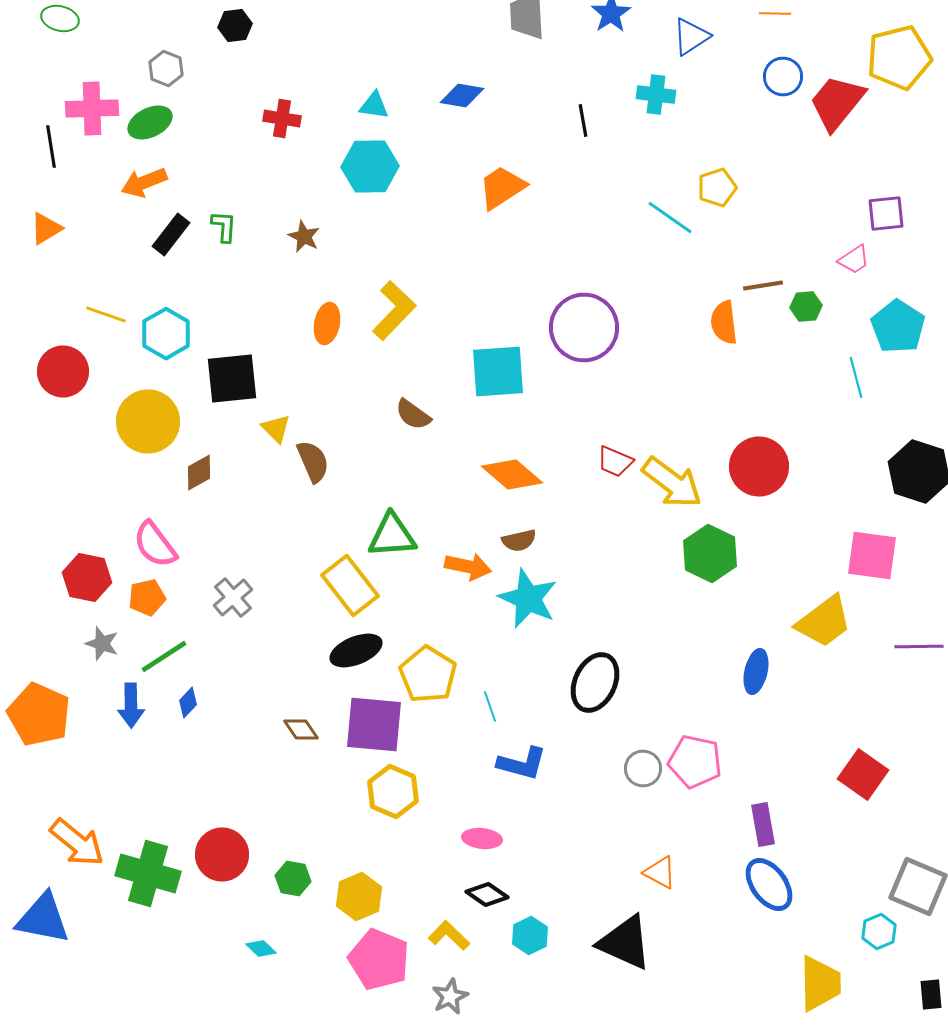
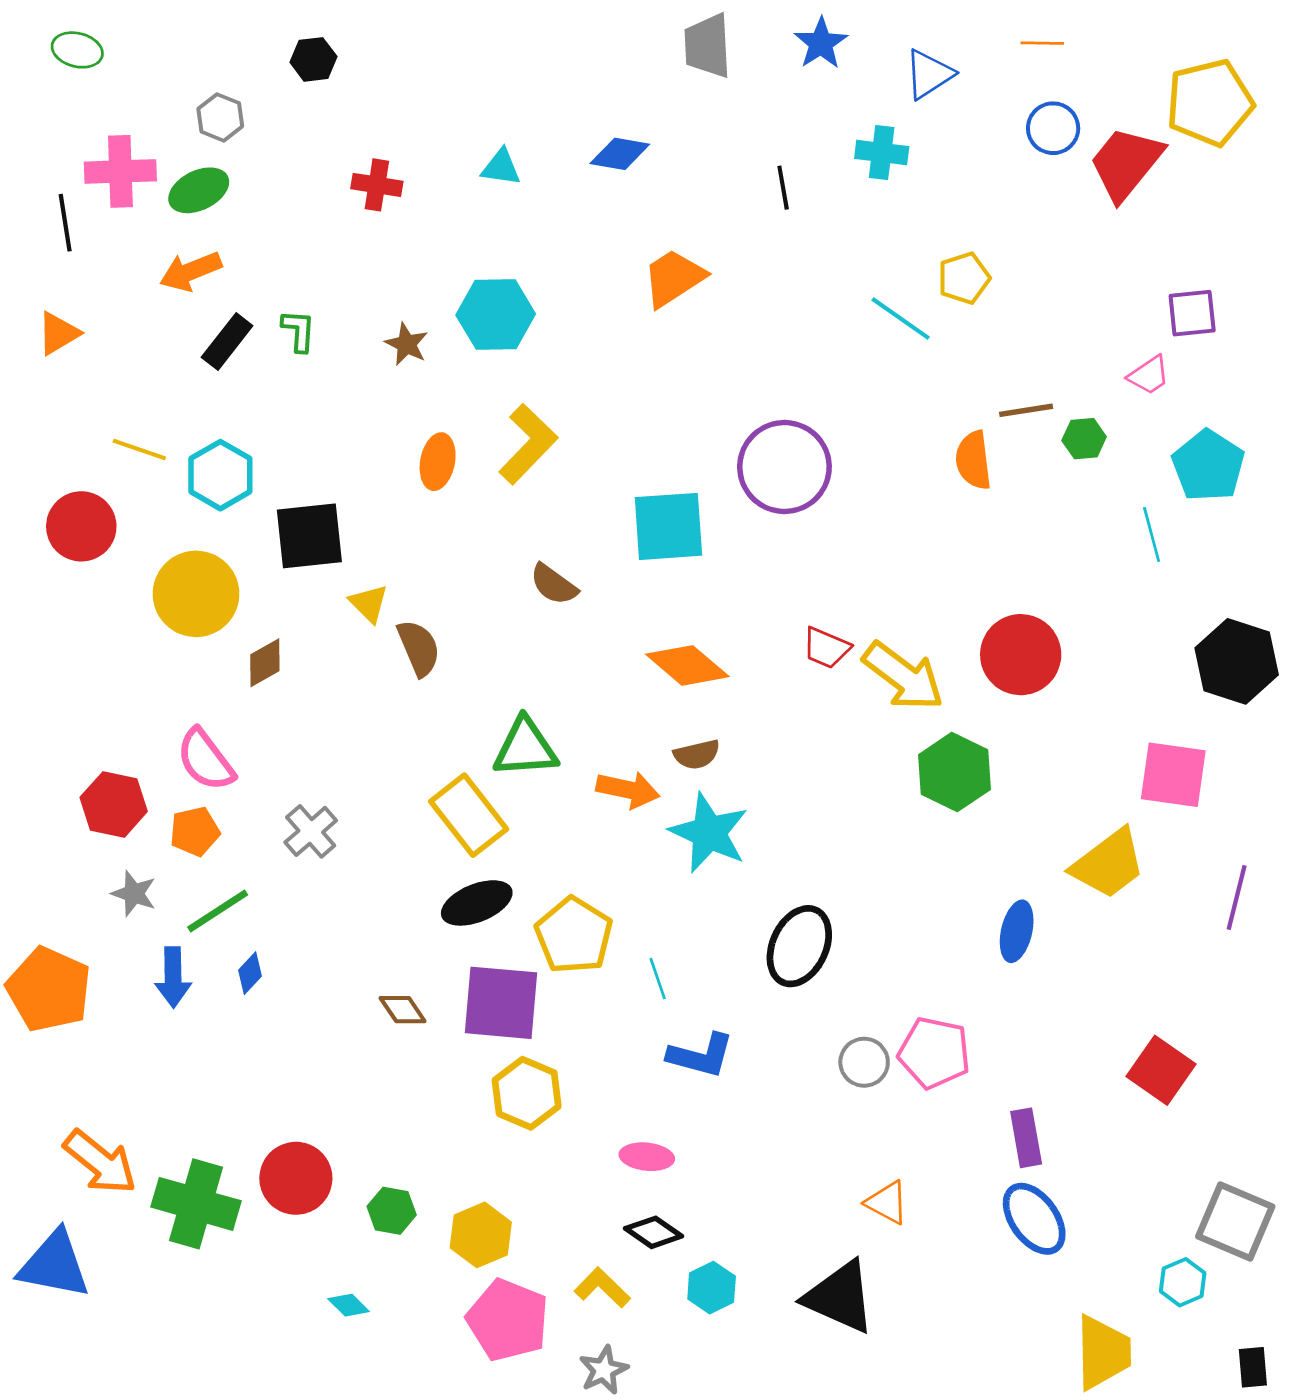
cyan hexagon: (370, 166) -> (496, 314), moved
purple line: (919, 646) -> (1237, 898), turned -75

